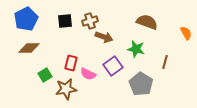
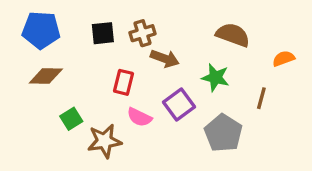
blue pentagon: (26, 19) -> (41, 30), turned 30
orange semicircle: (186, 33) -> (284, 59), moved, turned -80
red rectangle: (71, 63) -> (124, 82), moved

